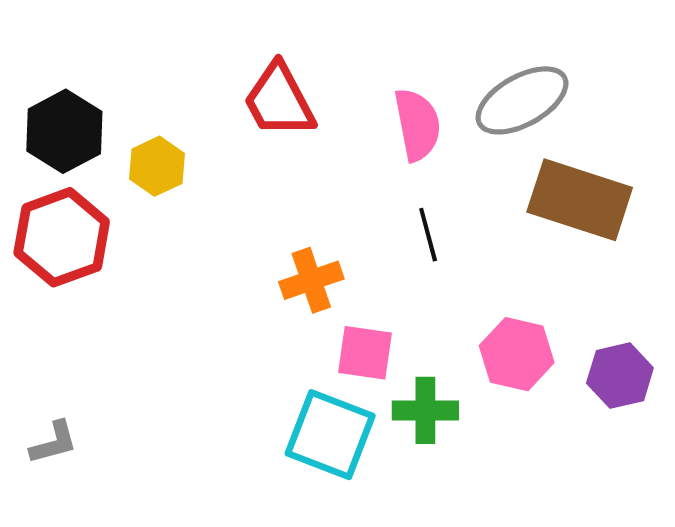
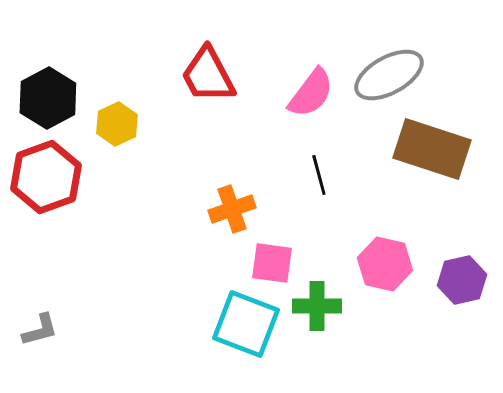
pink semicircle: (417, 125) -> (311, 93), turned 48

